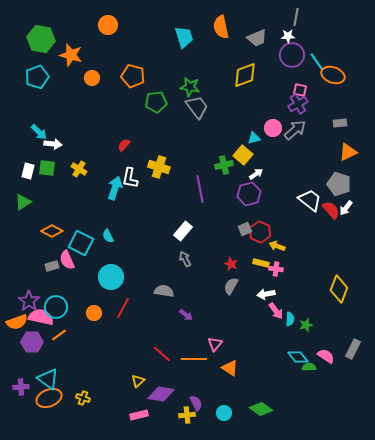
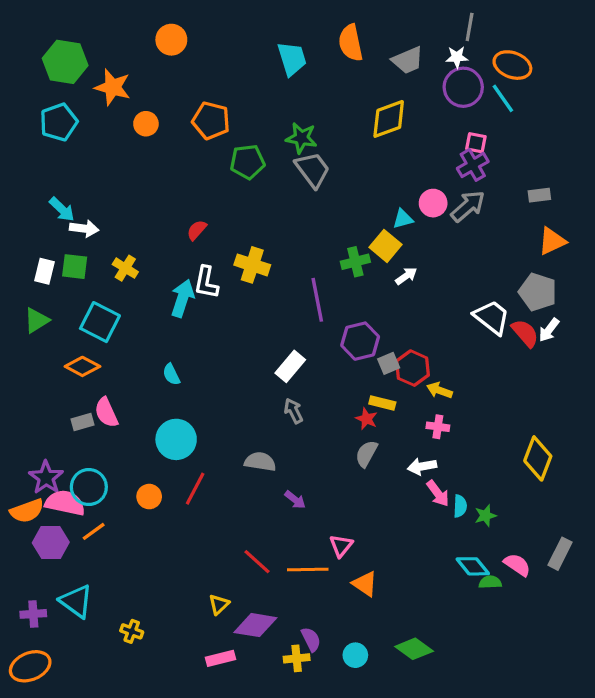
orange ellipse: (333, 75) -> (512, 65), moved
purple hexagon: (249, 194) -> (360, 341), moved
cyan square: (81, 243) -> (100, 322), moved
yellow rectangle: (261, 263) -> (382, 403), moved
orange ellipse: (49, 398) -> (30, 666), moved

